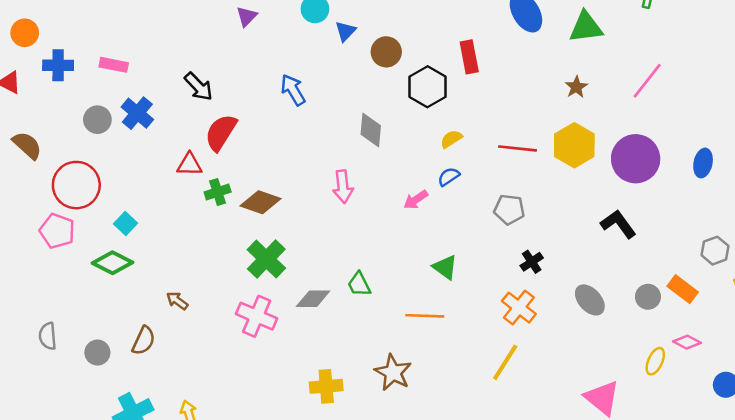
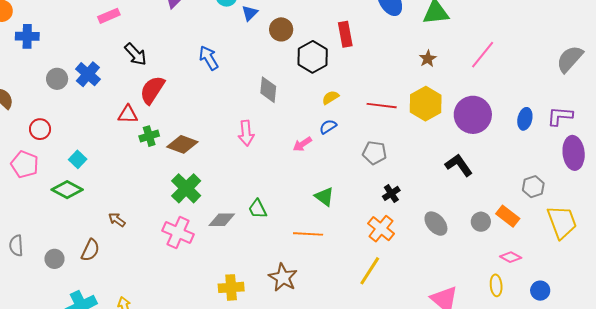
pink rectangle: (114, 65) -> (109, 16), moved, turned -35
red circle: (76, 185) -> (40, 129), size x0.6
yellow ellipse: (655, 361) -> (496, 285), moved, turned -30

